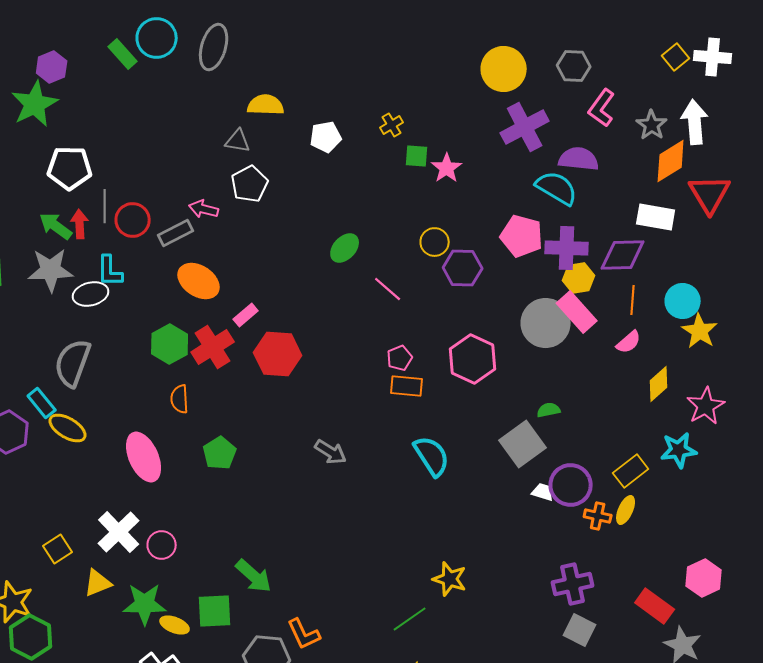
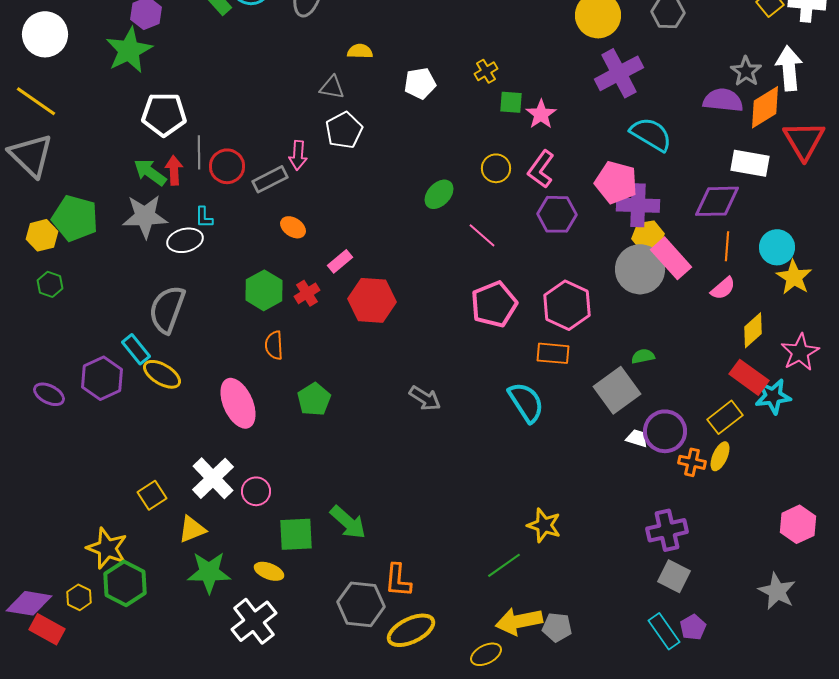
yellow semicircle: (266, 105) -> (360, 51), size x0.7
pink L-shape: (602, 108) -> (541, 169), moved
purple semicircle: (579, 159) -> (723, 100), moved
pink arrow: (204, 209) -> (298, 155), turned -100
yellow circle: (435, 242) -> (496, 168), moved
purple cross: (567, 248) -> (638, 205), moved
cyan L-shape: (110, 271) -> (204, 217), size x0.7
yellow hexagon: (579, 278) -> (648, 236), moved
orange ellipse: (199, 281) -> (293, 227), size x0.6
red cross: (213, 347) -> (307, 293), size x0.6
pink pentagon: (400, 358) -> (494, 304), size x1.8
orange rectangle: (407, 386) -> (553, 353), moved
green star: (145, 604) -> (209, 572), moved
red rectangle: (655, 606) -> (749, 377), moved
green square: (215, 611) -> (296, 534), moved
orange L-shape: (304, 634) -> (398, 580), turned 30

